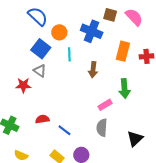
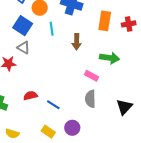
green arrow: (124, 89) -> (110, 58), turned -72
pink rectangle: (105, 105) -> (91, 76), turned 64

